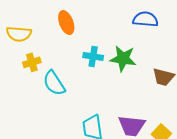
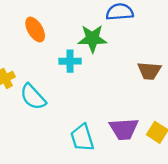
green star: (123, 59) -> (92, 39), moved

